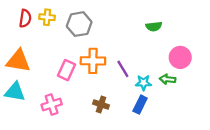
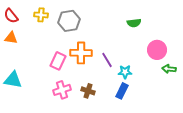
red semicircle: (25, 18) -> (11, 16), moved, turned 133
orange triangle: (18, 61) -> (11, 38), moved, size x0.6
green arrow: (168, 79) -> (169, 69), moved
pink cross: (52, 105) -> (62, 90), moved

